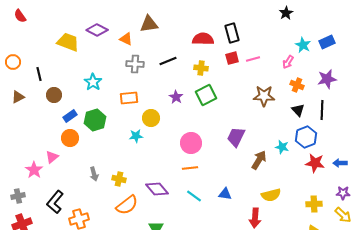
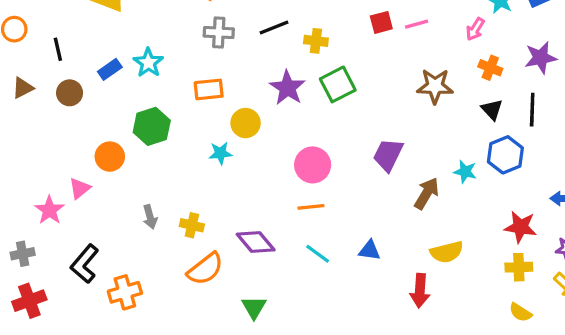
yellow cross: (201, 68) -> (316, 41), moved
brown circle: (54, 95) -> (70, 93), moved
purple star: (176, 97) -> (287, 88), size x1.5
blue rectangle: (70, 116) -> (110, 69), moved
red star: (315, 163) -> (520, 227), moved

